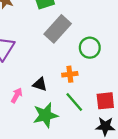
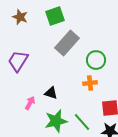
orange cross: (70, 74) -> (90, 83), moved
green line: (74, 102) -> (82, 122), moved

